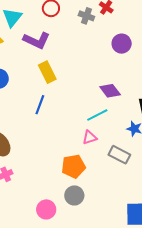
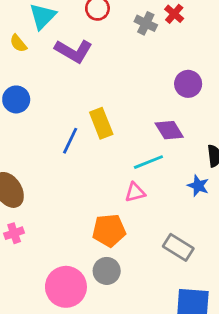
purple circle: (122, 44) -> (188, 84), moved
yellow rectangle: (47, 72) -> (101, 123), moved
gray rectangle: (119, 155) -> (178, 247), moved
pink circle: (46, 209) -> (66, 287), size x1.5

